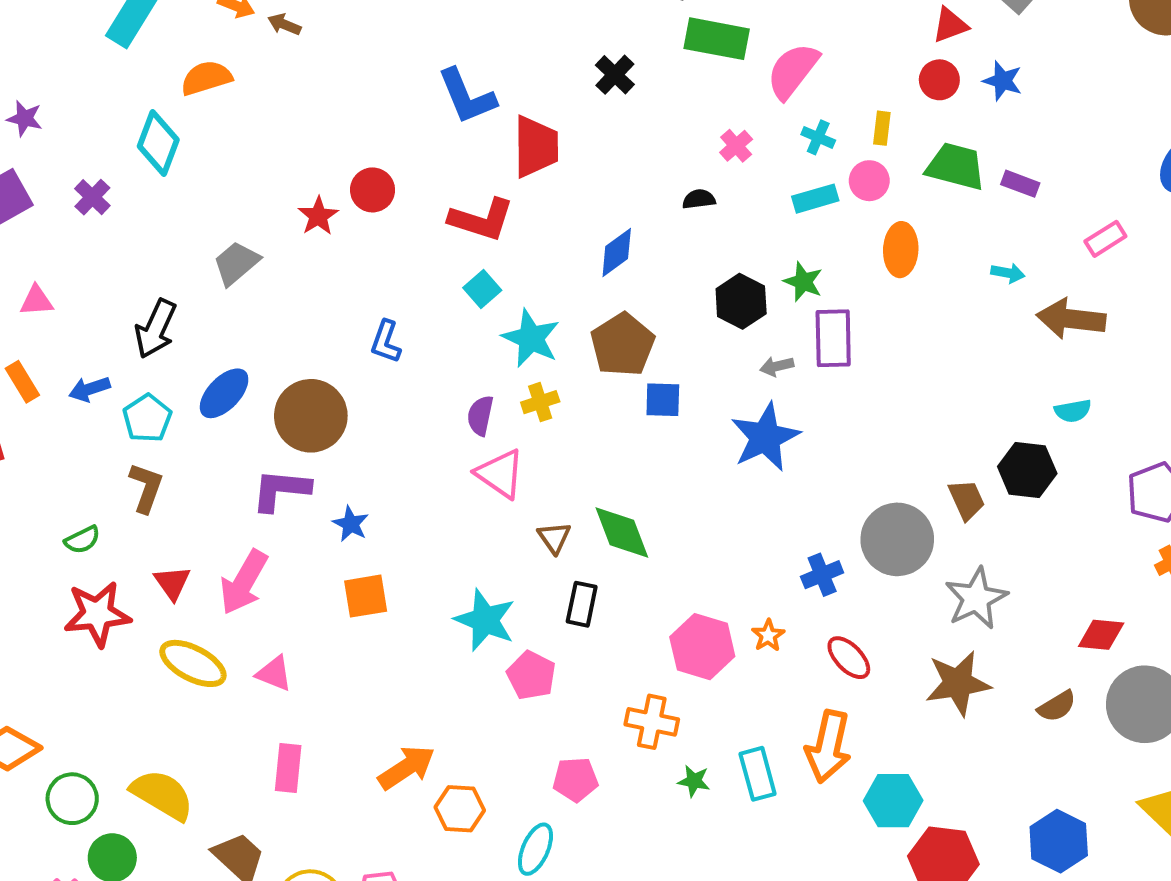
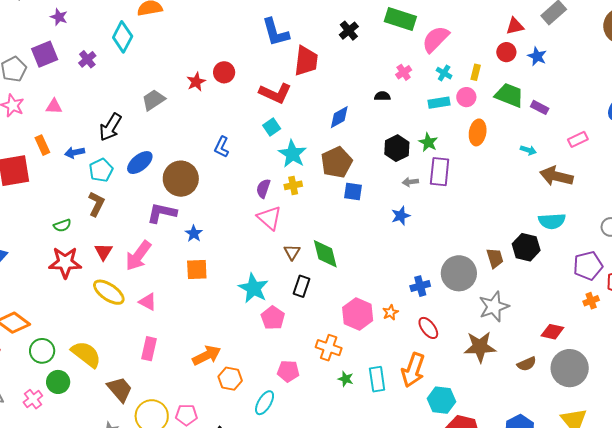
cyan semicircle: (1073, 411) -> (552, 221), size x1.5
blue star: (765, 437) -> (401, 216), size x0.6

